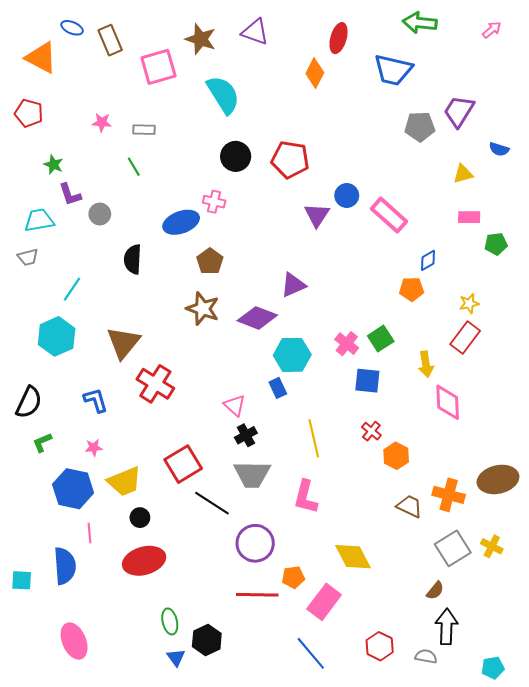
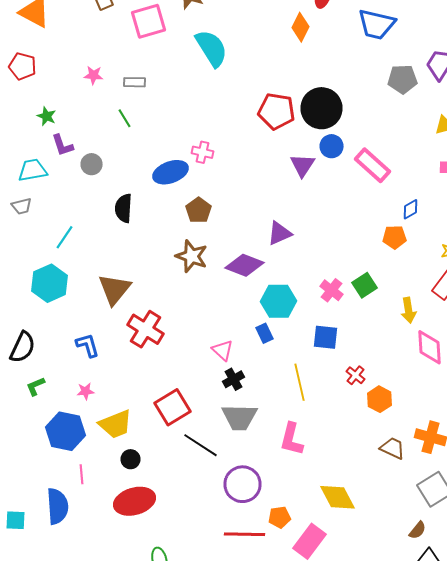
black circle: (236, 156) -> (322, 108), moved, size x1.4
blue square: (367, 381) -> (326, 337), moved

